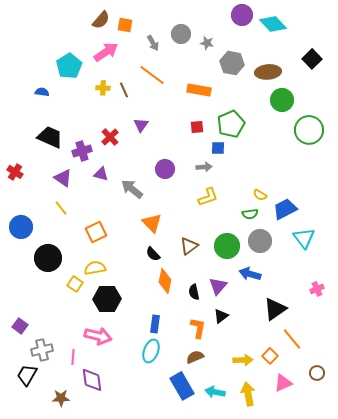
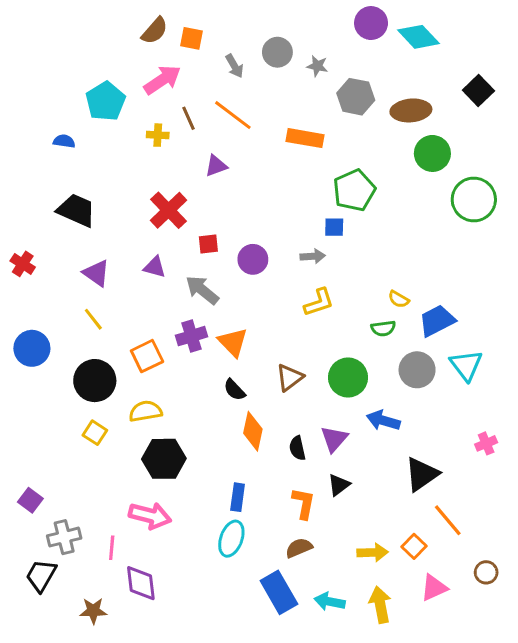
brown line: (124, 90) -> (188, 118), moved
purple triangle: (141, 125) -> (216, 166), moved, turned 35
red square: (197, 127) -> (208, 244), moved
red cross: (110, 137) -> (168, 210), size x1.4
purple cross: (82, 151) -> (191, 336), moved
gray circle: (260, 241) -> (417, 370), moved
black circle: (48, 258) -> (95, 381), moved
yellow square: (75, 284) -> (95, 433), moved

